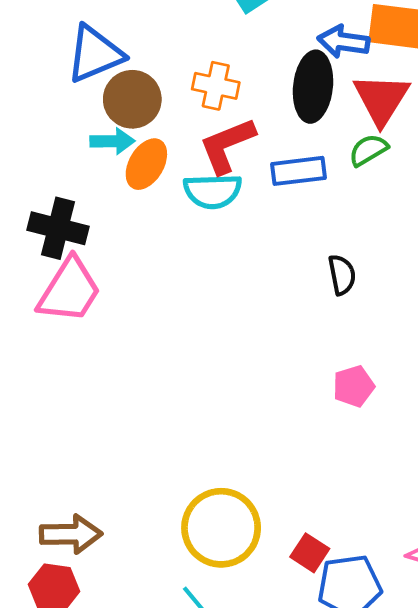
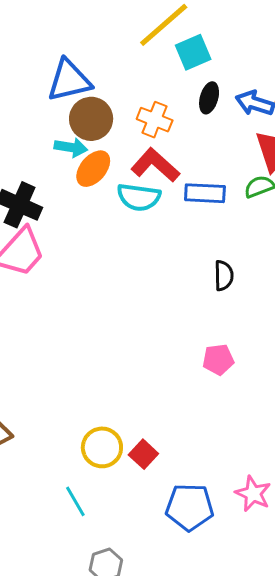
black ellipse: (313, 87) -> (209, 98), moved, size x0.6
red L-shape: (227, 145) -> (155, 165), turned 54
yellow circle: (221, 528) -> (102, 447), size x0.7
red square: (310, 553) -> (143, 454), moved

